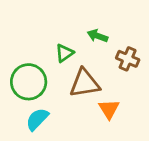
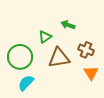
brown cross: (128, 59) -> (86, 50), moved
orange triangle: (109, 109) -> (91, 73), moved

